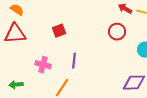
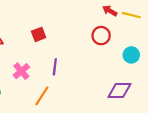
pink cross: (43, 65) -> (21, 71), turned 35

